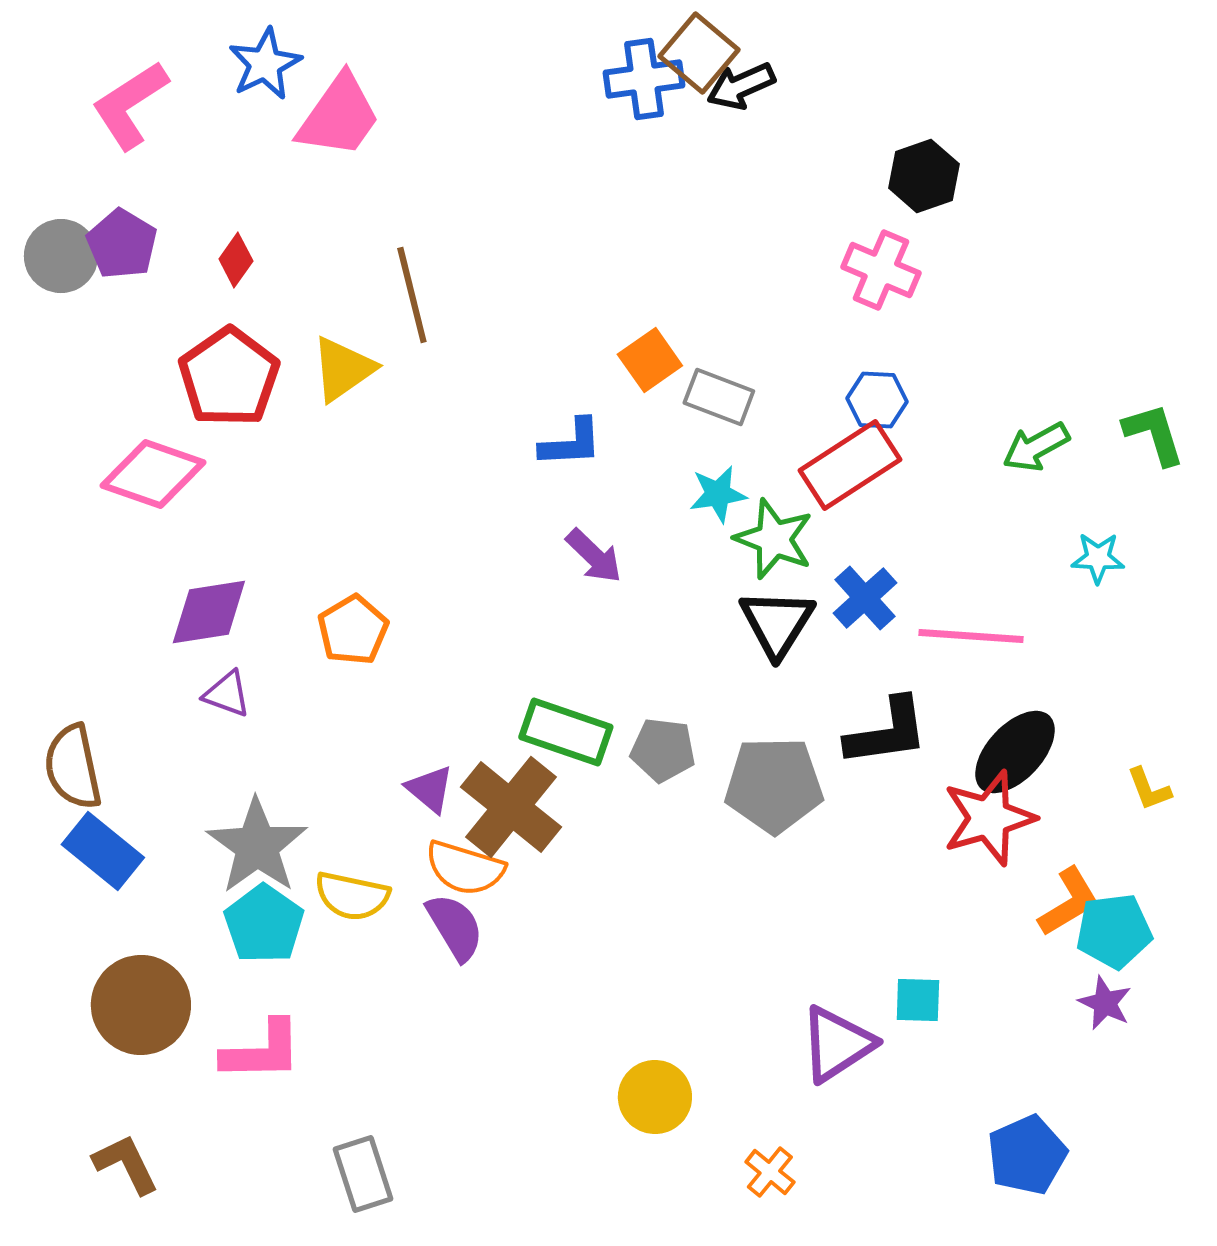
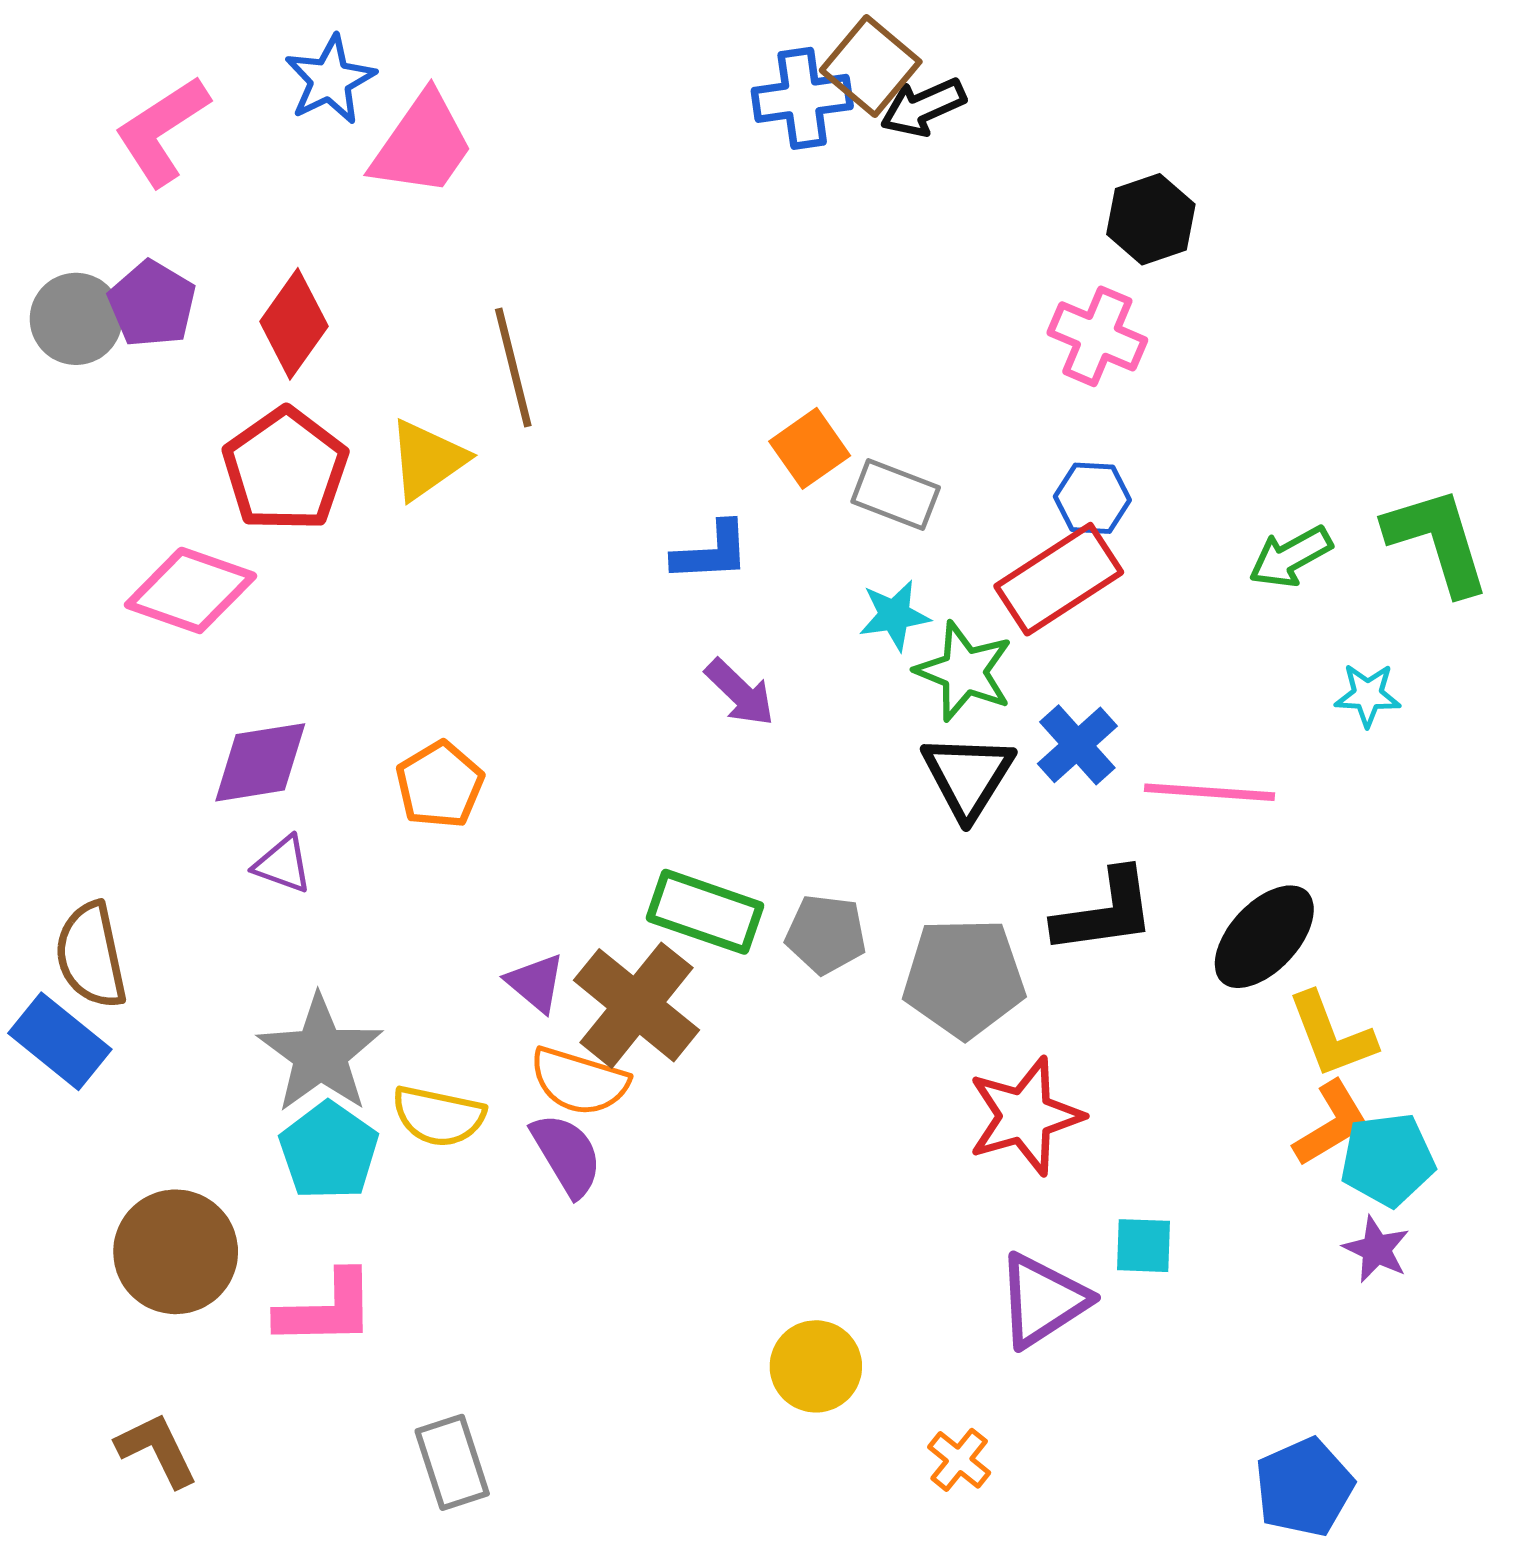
red diamond: (236, 260) -> (294, 324), size x1.6
green L-shape: (1154, 434) -> (1437, 541), size x1.4
yellow L-shape: (1149, 789) -> (1332, 1035), moved, size x1.6
red star: (989, 818) -> (1025, 1116), moved
blue rectangle: (103, 851) -> (60, 1041), moved
blue pentagon: (1027, 1155) -> (1304, 1487), moved

